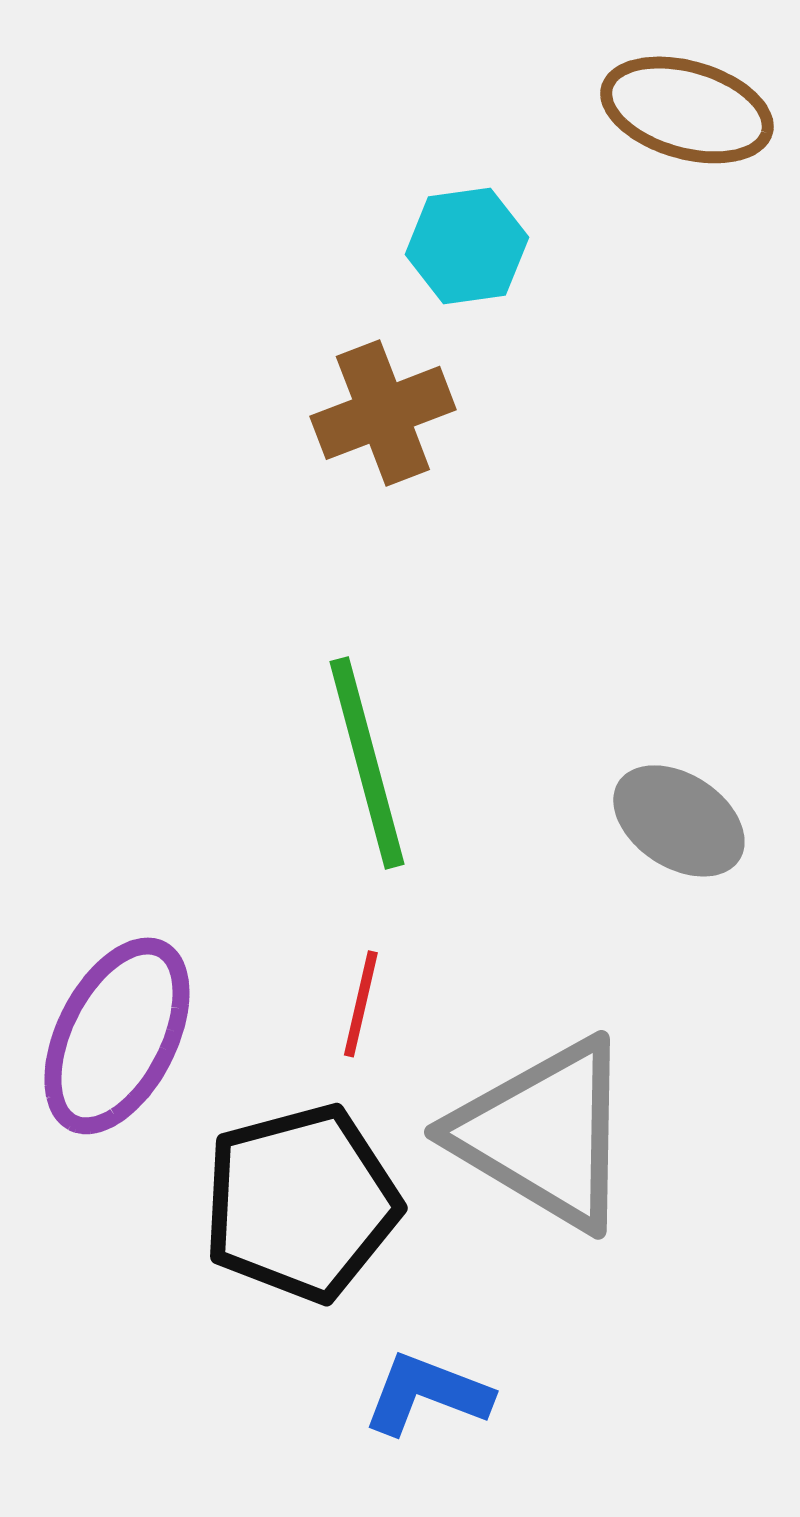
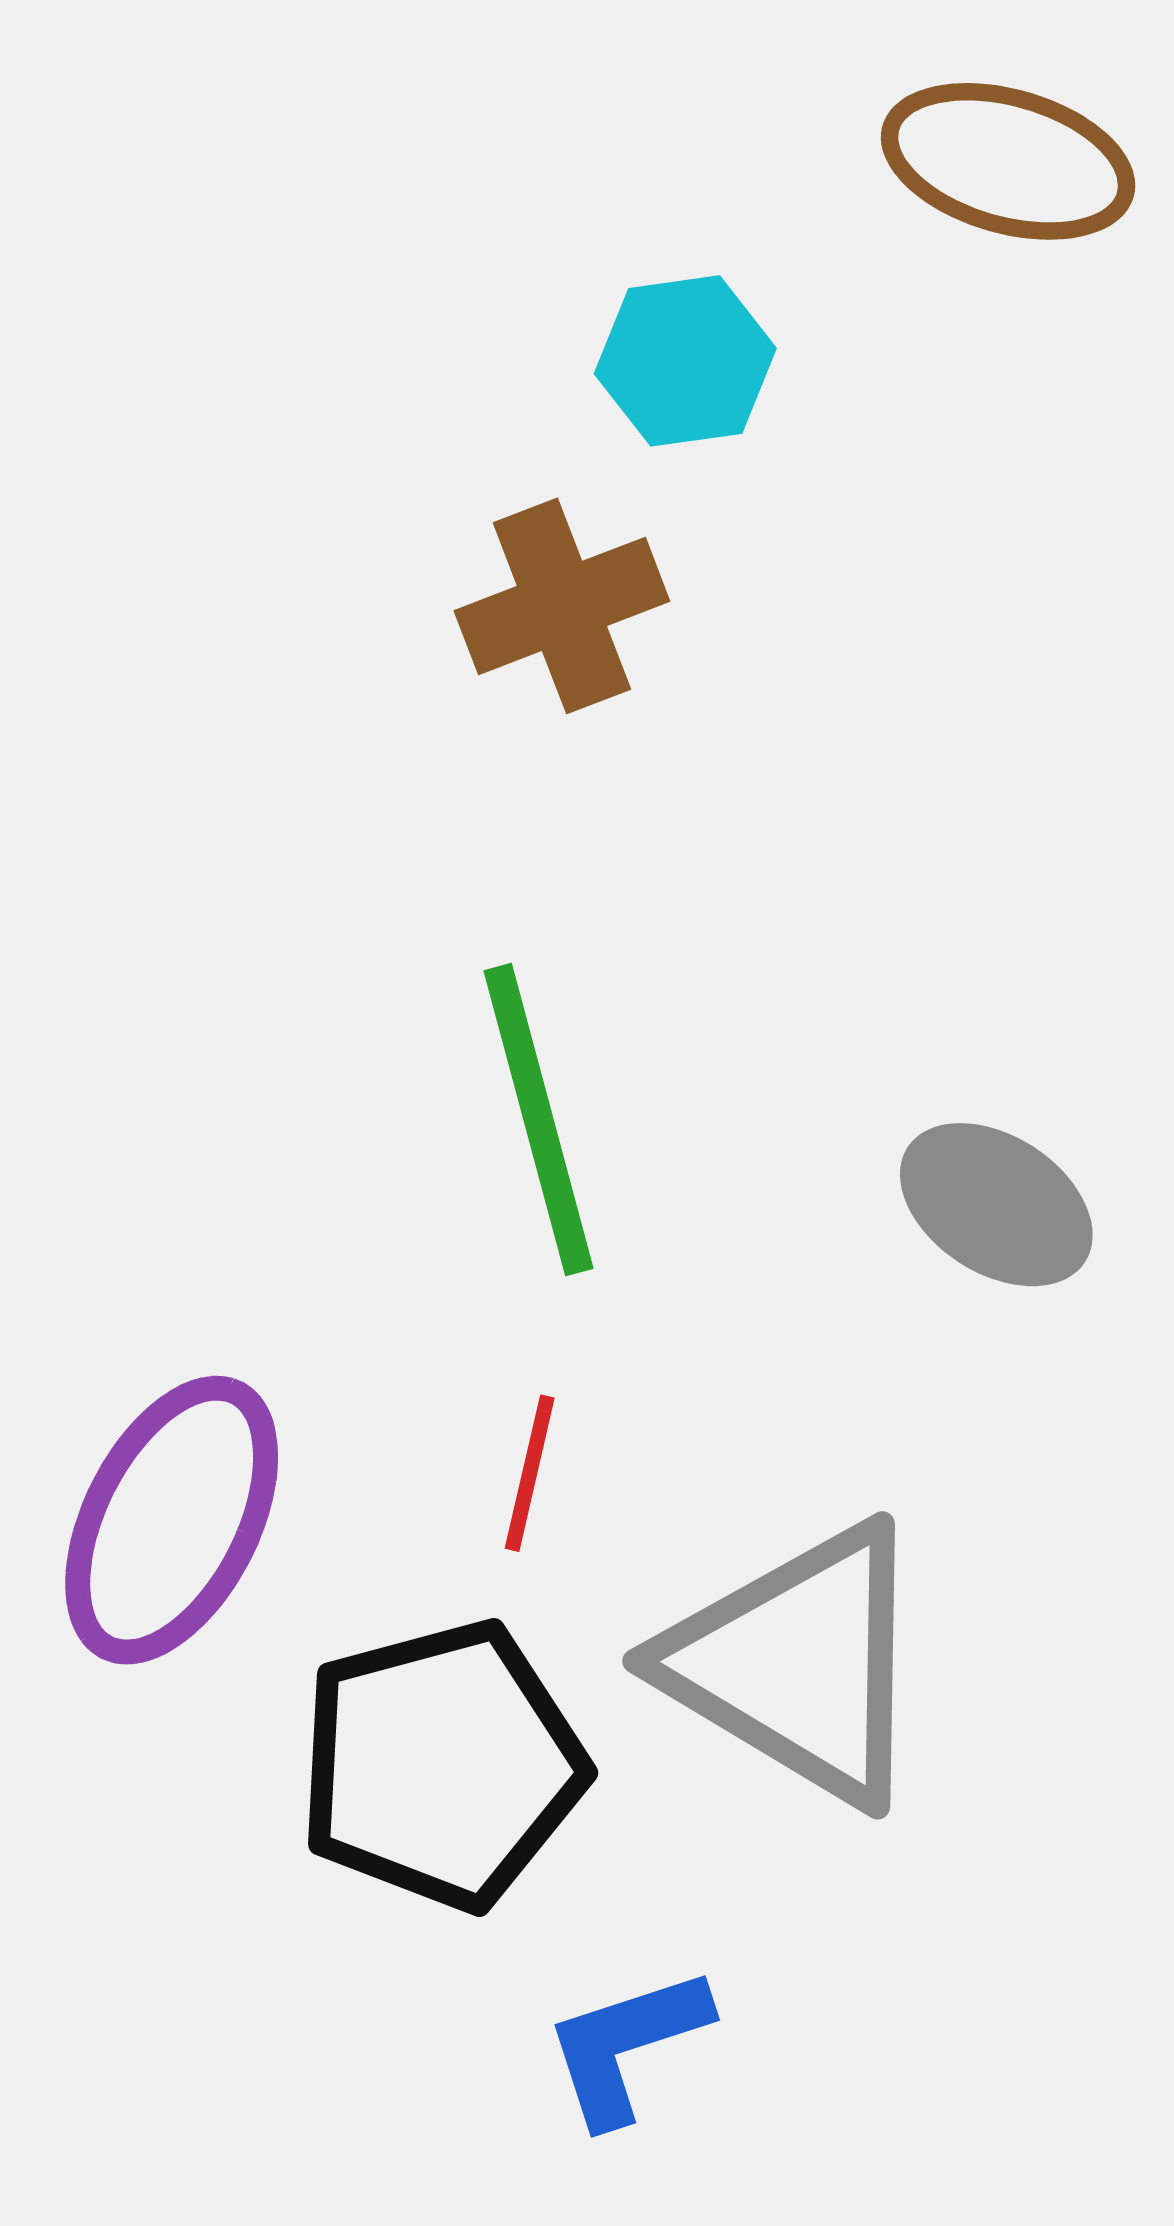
blue L-shape: (427, 1394) -> (627, 2045), turned -39

